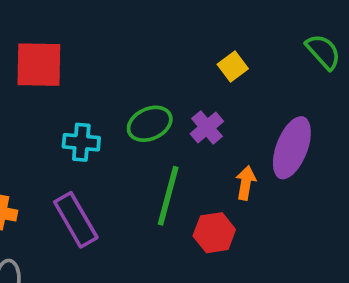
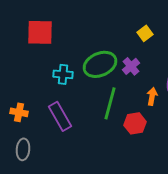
green ellipse: (150, 124) -> (100, 64), size x1.4

